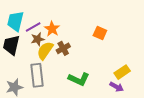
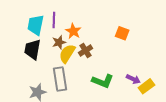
purple line: (33, 27) -> (54, 20), moved, turned -56
yellow rectangle: (122, 72) -> (146, 86), moved
purple arrow: (117, 87) -> (133, 79), moved

